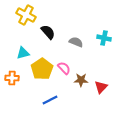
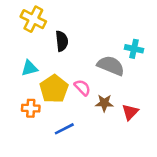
black semicircle: (48, 32) -> (62, 41), turned 35
gray semicircle: (76, 42) -> (111, 66), moved, size x1.5
orange cross: (12, 78) -> (31, 108), moved

